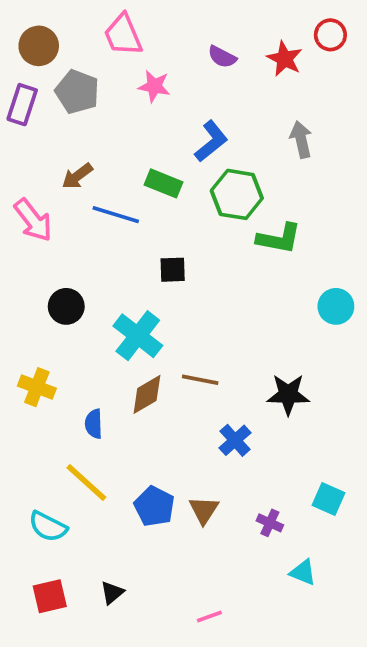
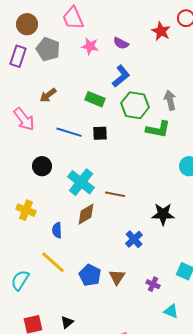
purple semicircle: (222, 57) -> (121, 43), moved
gray arrow: (301, 139) -> (170, 100), moved
blue line: (116, 215) -> (69, 132), moved
black square: (173, 270) -> (100, 133), moved
brown line: (200, 380) -> (115, 194), moved
cyan semicircle: (48, 527) -> (20, 280), moved, turned 95

